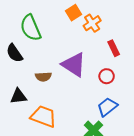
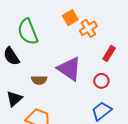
red rectangle: (114, 48) -> (109, 53), turned 56
black triangle: (18, 96) -> (14, 99), turned -36

